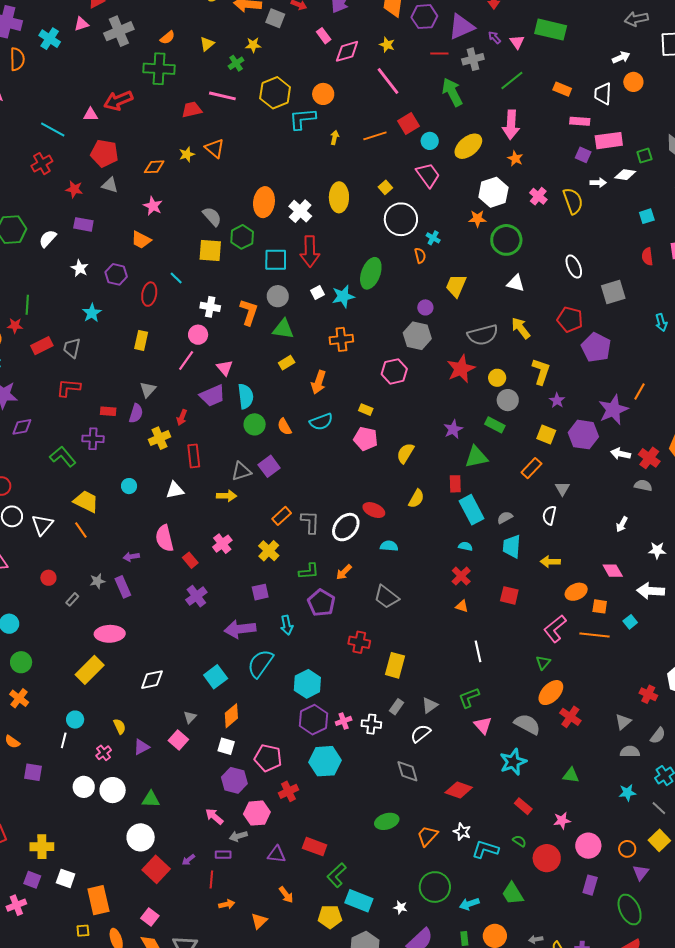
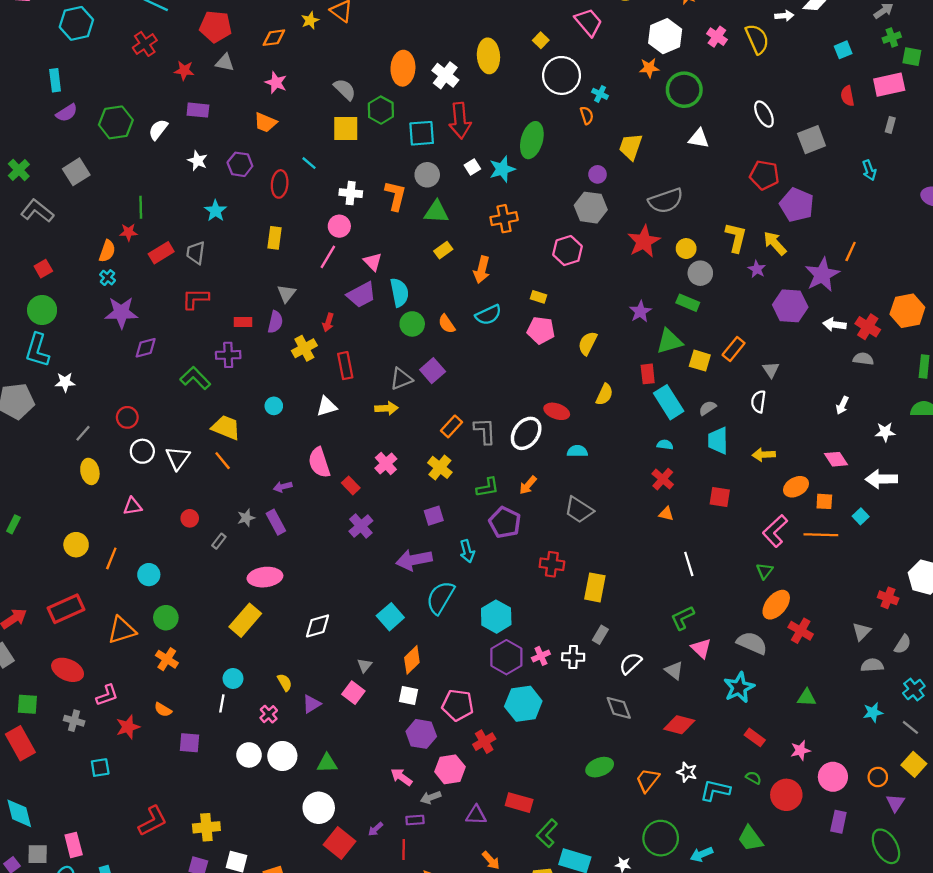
yellow arrow: (521, 328) -> (775, 243), moved
yellow square: (546, 434) -> (700, 361), moved
gray triangle: (430, 705) -> (674, 670), moved, turned -42

